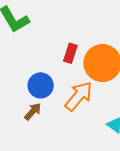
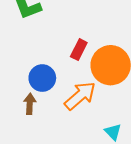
brown arrow: (33, 111) -> (30, 104), turned -48

